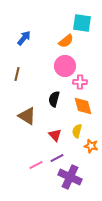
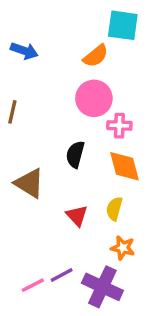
blue arrow: (24, 38) -> (24, 51), turned 70
orange star: (91, 146) -> (123, 248), moved
purple line: (57, 158) -> (62, 275), moved
pink line: (36, 165) -> (33, 285), moved

